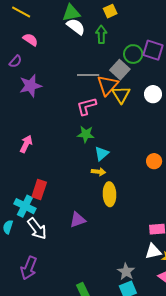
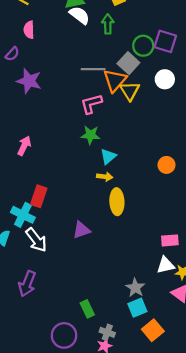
pink semicircle: (30, 40) -> (29, 30), turned -126
purple star: (30, 86) -> (29, 81), turned 30
white circle: (153, 94) -> (165, 79), moved

